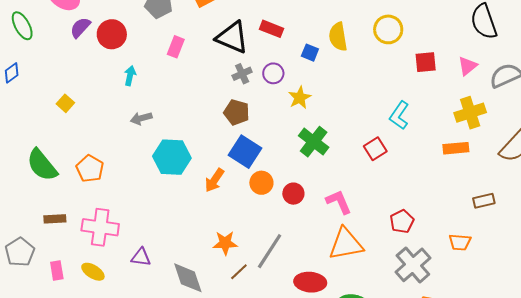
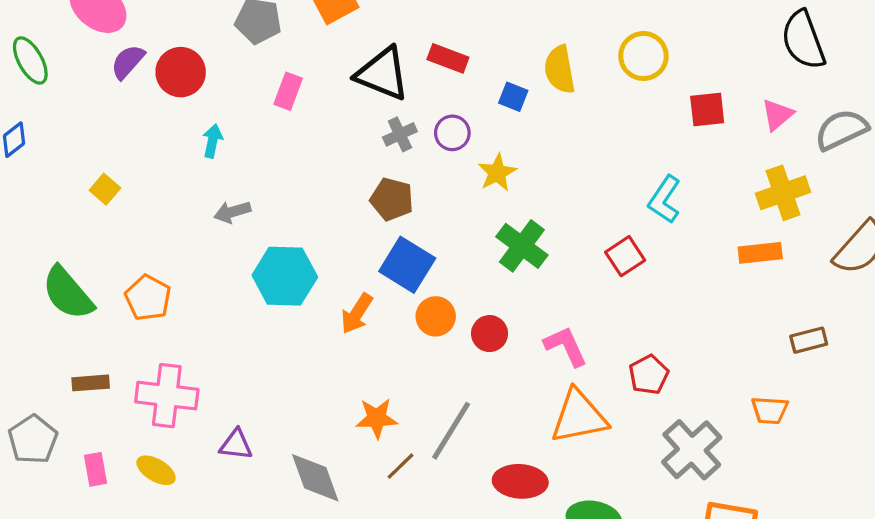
red pentagon: (402, 221) -> (649, 375), moved

